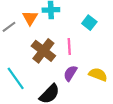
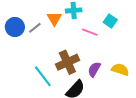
pink line: (69, 47) -> (90, 32), moved, turned -63
brown cross: (43, 51) -> (67, 62), moved, turned 30

